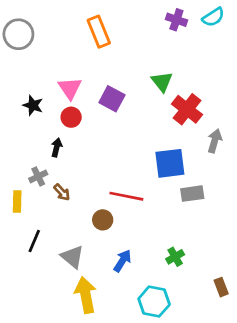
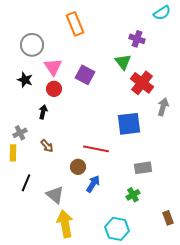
purple cross: (176, 20) -> (137, 39), moved
gray circle: (18, 34) -> (32, 45), moved
gray cross: (38, 176) -> (20, 133), moved
gray rectangle: (192, 194) -> (143, 168), moved
blue arrow: (122, 261) -> (93, 184), moved

